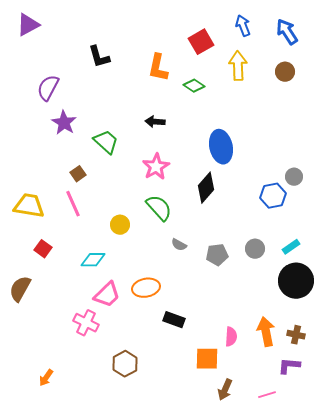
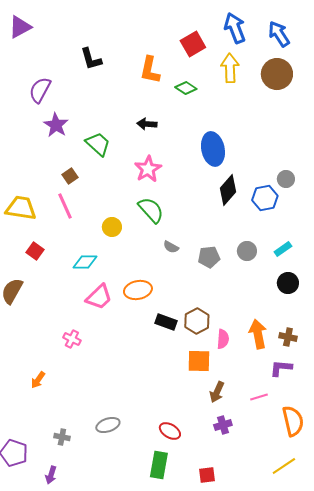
blue arrow: (243, 26) -> (235, 28), size x1.4
brown circle: (285, 72) -> (277, 74), size x1.6
black diamond: (206, 188) -> (228, 190), moved
black circle: (296, 281) -> (288, 283), size x0.6
pink cross: (86, 323) -> (72, 339), moved, size x0.7
brown hexagon: (125, 364) -> (197, 321), moved

